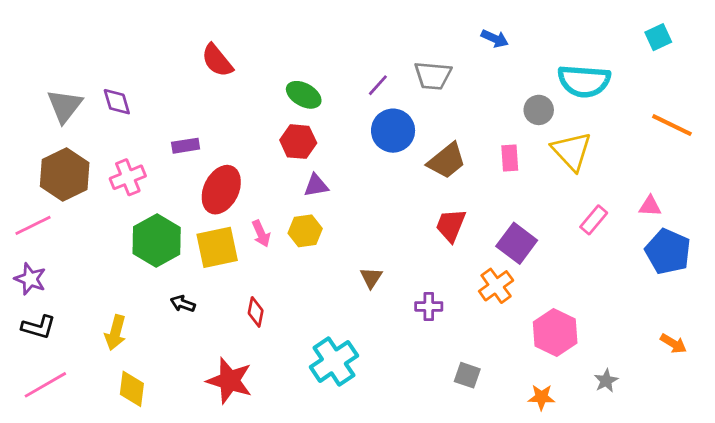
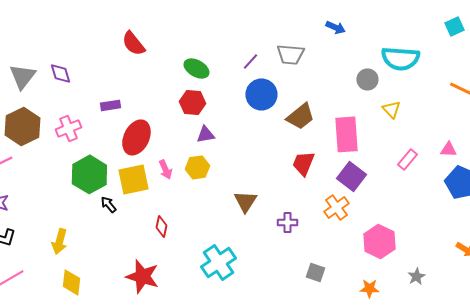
yellow triangle: (572, 151) -> (391, 109), size x0.6
pink rectangle: (510, 158) -> (346, 134), moved, size x1.8
brown triangle: (371, 278) -> (245, 201), size x1.4
black arrow: (183, 304) -> (108, 204), moved, turned 30

